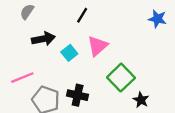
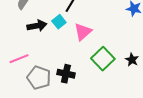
cyan square: (69, 53) -> (59, 22), moved
black star: (141, 100) -> (132, 60), moved

